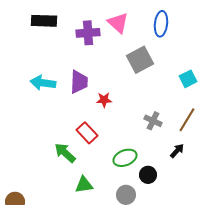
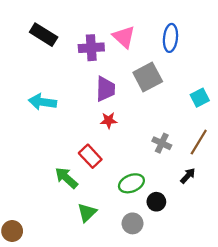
black rectangle: (44, 21) -> (44, 35), turned 30
purple trapezoid: (79, 82) -> (105, 89), moved
green triangle: (84, 185) -> (87, 213), turned -36

